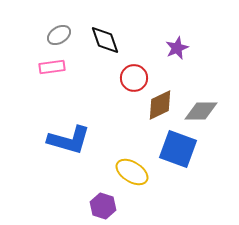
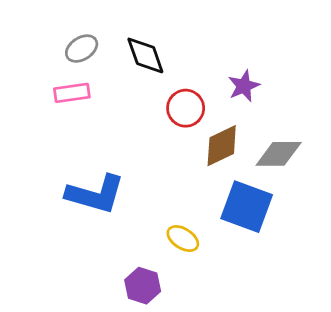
purple star: (177, 48) -> (244, 86), moved
yellow ellipse: (132, 172) -> (183, 239), size x0.7

